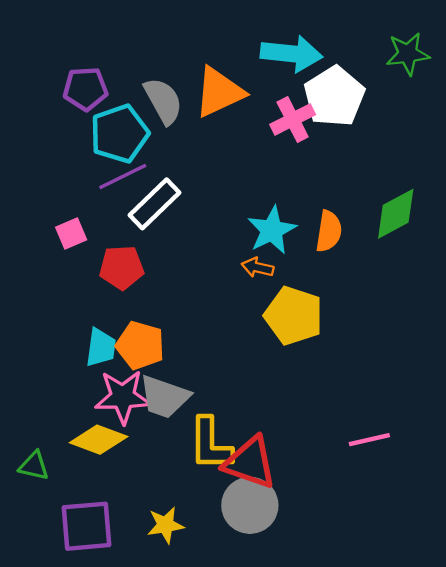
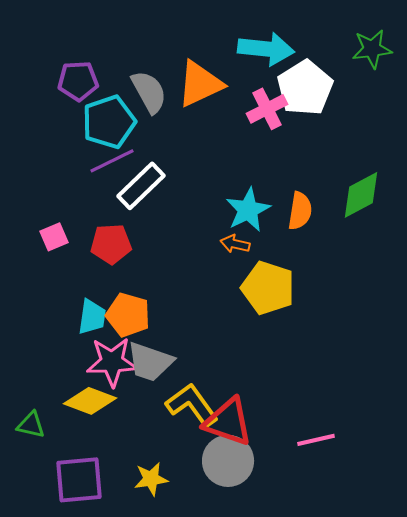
pink square: (71, 233) -> (54, 237), moved
pink line: (369, 440) -> (316, 440), moved
yellow L-shape: (210, 444) -> (192, 405), turned 144

